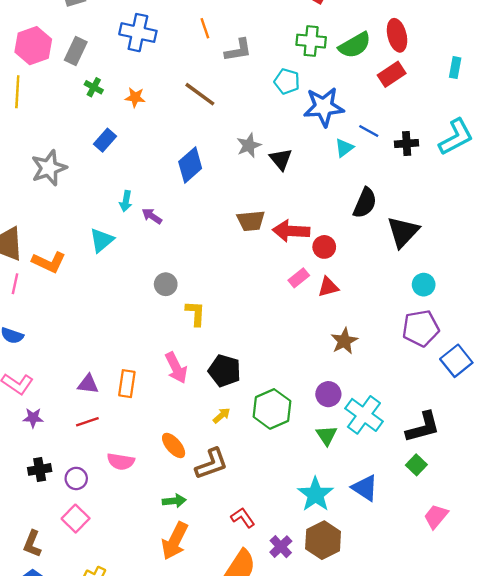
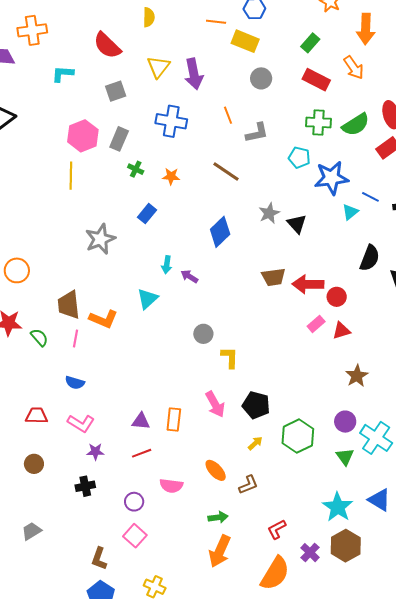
brown L-shape: (211, 464) -> (248, 485), size x0.7
black cross: (40, 469) -> (85, 486), moved
red L-shape: (243, 518) -> (277, 529), turned -80

